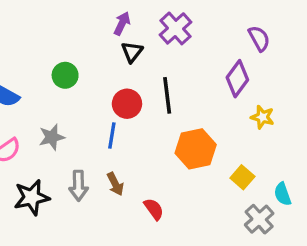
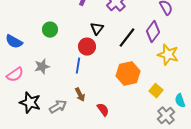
black triangle: (132, 52) -> (97, 29), moved
black line: (167, 95) -> (127, 38), moved, turned 45
yellow star: (262, 117) -> (168, 55), size x1.5
gray arrow: (78, 186) -> (58, 107), moved, turned -120
black star: (32, 197) -> (30, 103), turned 30

